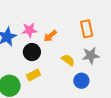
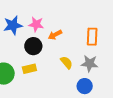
blue circle: (81, 81) -> (85, 86), moved

